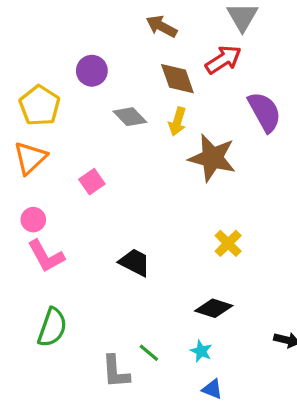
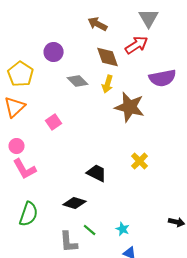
purple semicircle: (265, 112) -> (163, 78), turned 108
black trapezoid: (135, 262) -> (97, 173), moved
black diamond: (214, 308) -> (75, 203), moved

